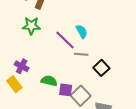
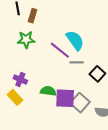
cyan semicircle: (82, 31) -> (75, 40), size x1.5
purple square: (66, 90) -> (65, 98), size x1.5

